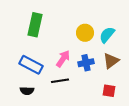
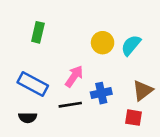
green rectangle: (35, 25) -> (38, 32), size x0.7
brown triangle: (111, 61) -> (143, 90), moved
blue cross: (86, 63) -> (101, 93), moved

